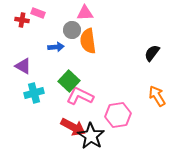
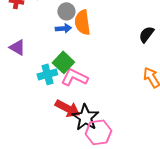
blue arrow: (56, 47) -> (63, 28), moved
cyan cross: (34, 93) -> (47, 74), moved
pink hexagon: (118, 115) -> (98, 132), moved

